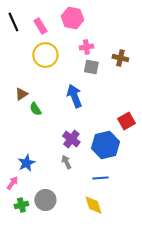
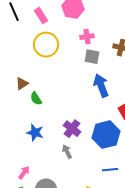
blue arrow: (74, 96) -> (101, 86), moved
blue star: (26, 163) -> (35, 133), moved, turned -30
blue line: (100, 178) -> (110, 170), moved
pink arrow: (12, 183) -> (24, 173), moved

